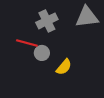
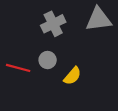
red line: (27, 43) -> (18, 68), moved

